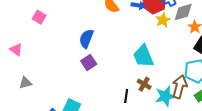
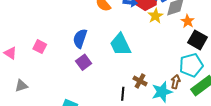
pink square: (39, 17) -> (40, 47), moved
cyan trapezoid: (143, 56) -> (120, 45), moved
brown arrow: (179, 87) -> (176, 82), size x0.6

